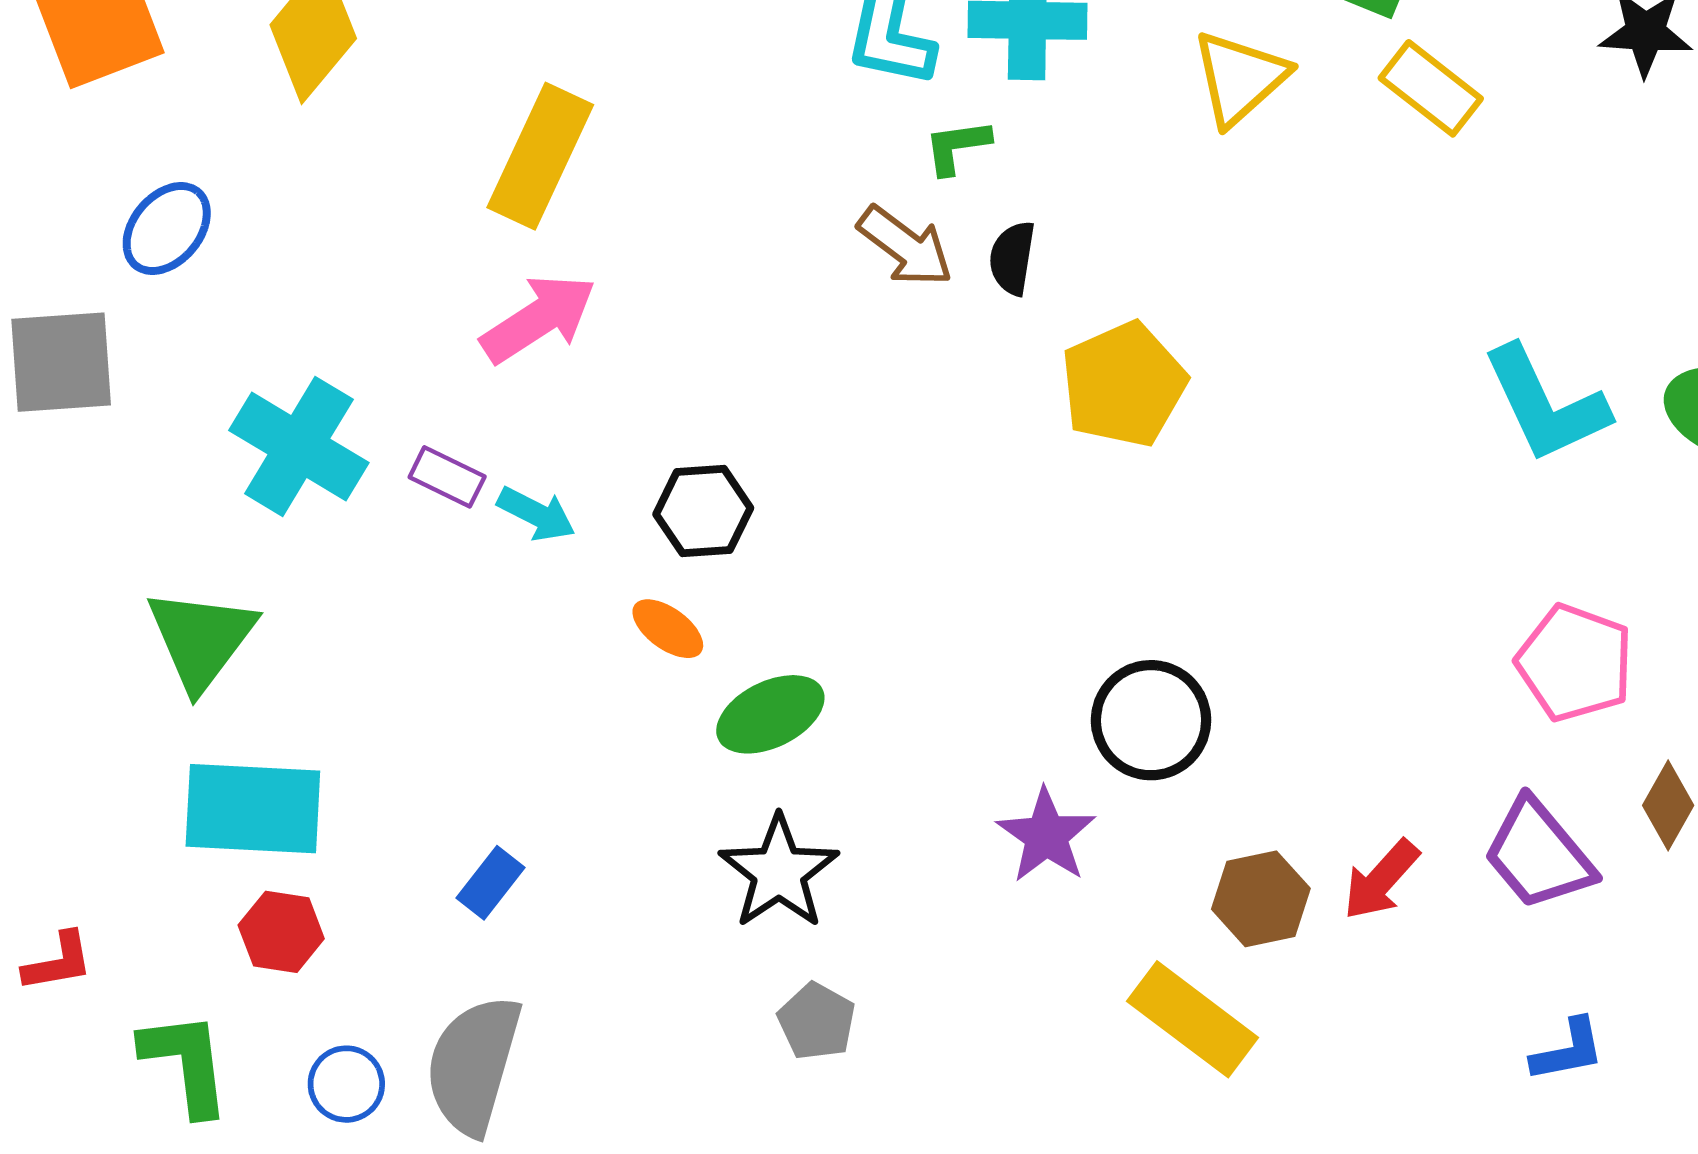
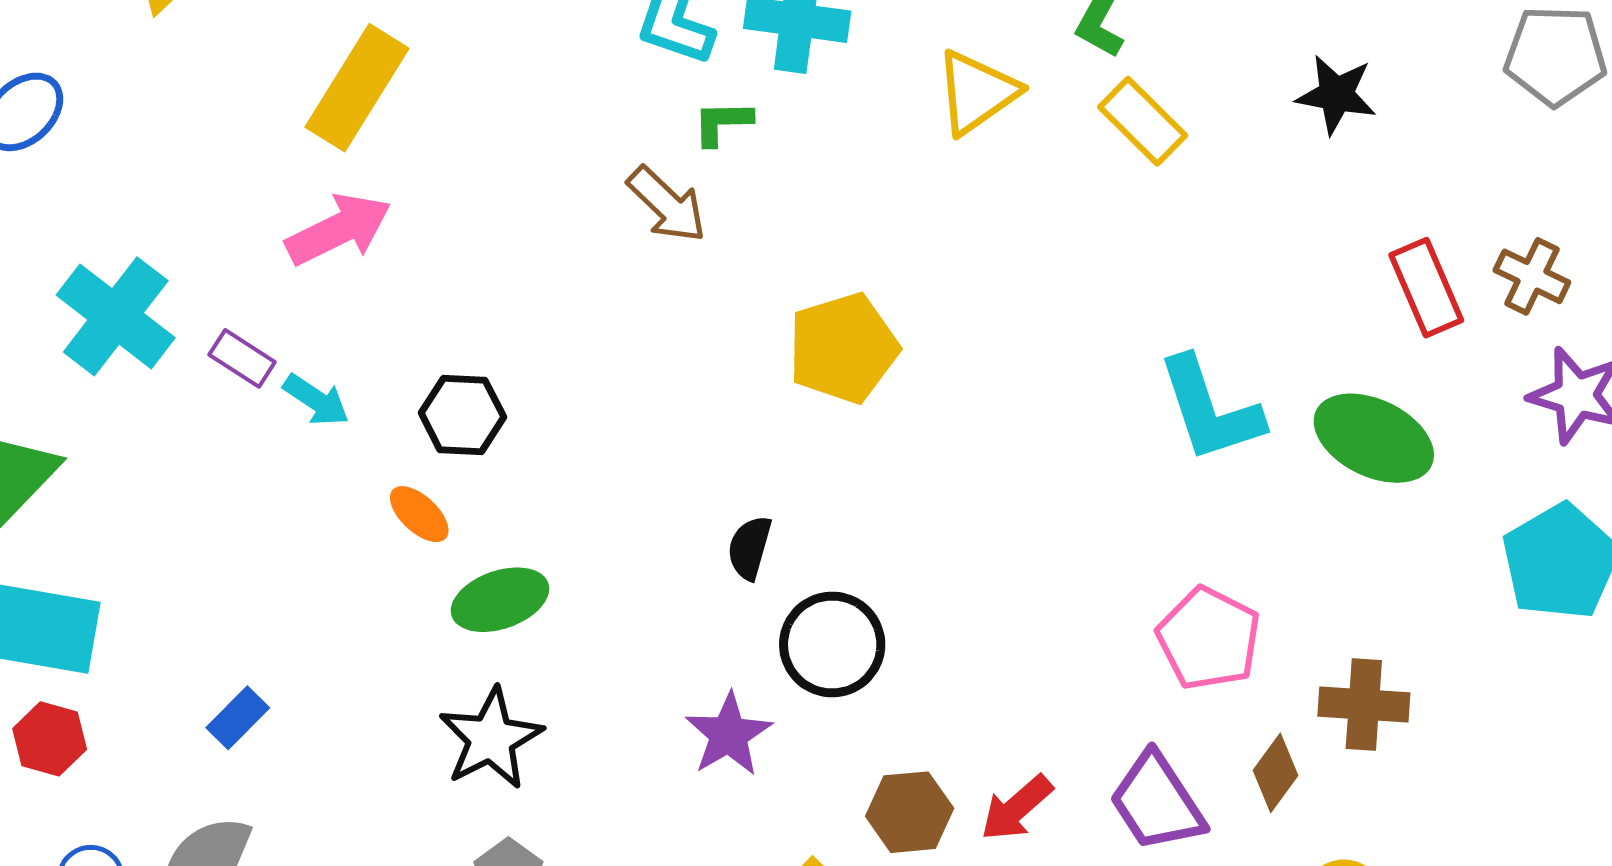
black semicircle: (1012, 258) -> (750, 548), moved

